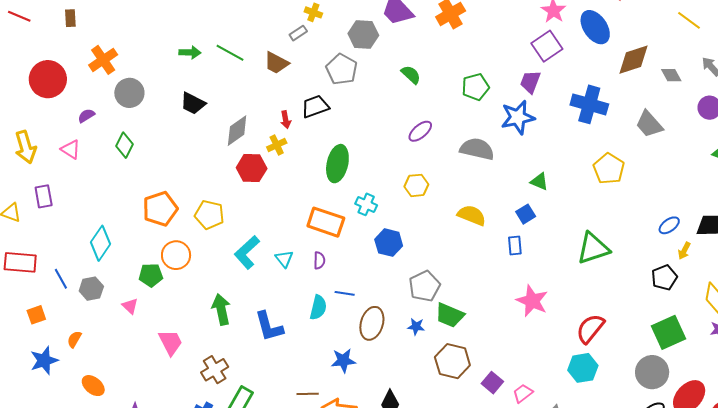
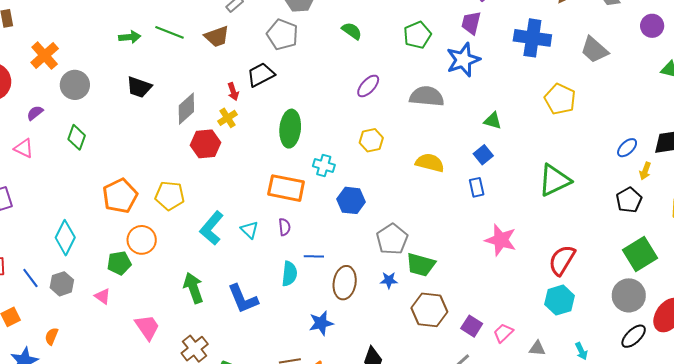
brown trapezoid: (276, 63) -> (217, 37), turned -40

